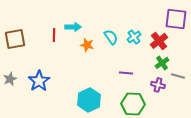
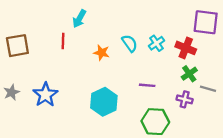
cyan arrow: (73, 27) -> (79, 19), moved, turned 119
red cross: (159, 41) -> (186, 48), turned -30
cyan hexagon: (89, 100) -> (104, 102), moved

